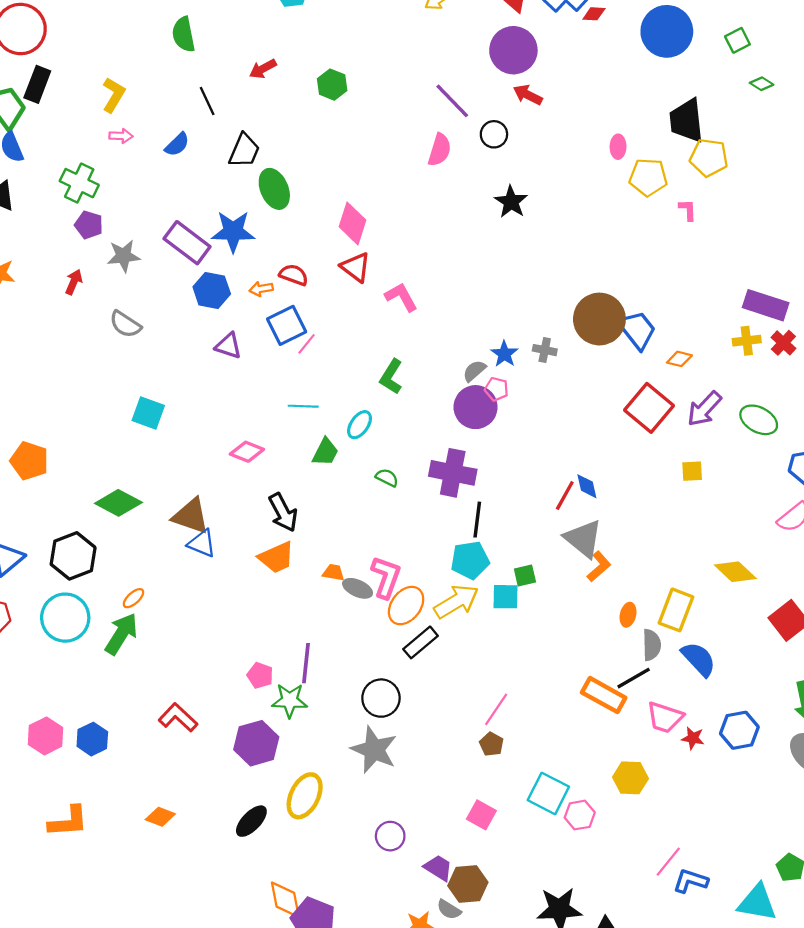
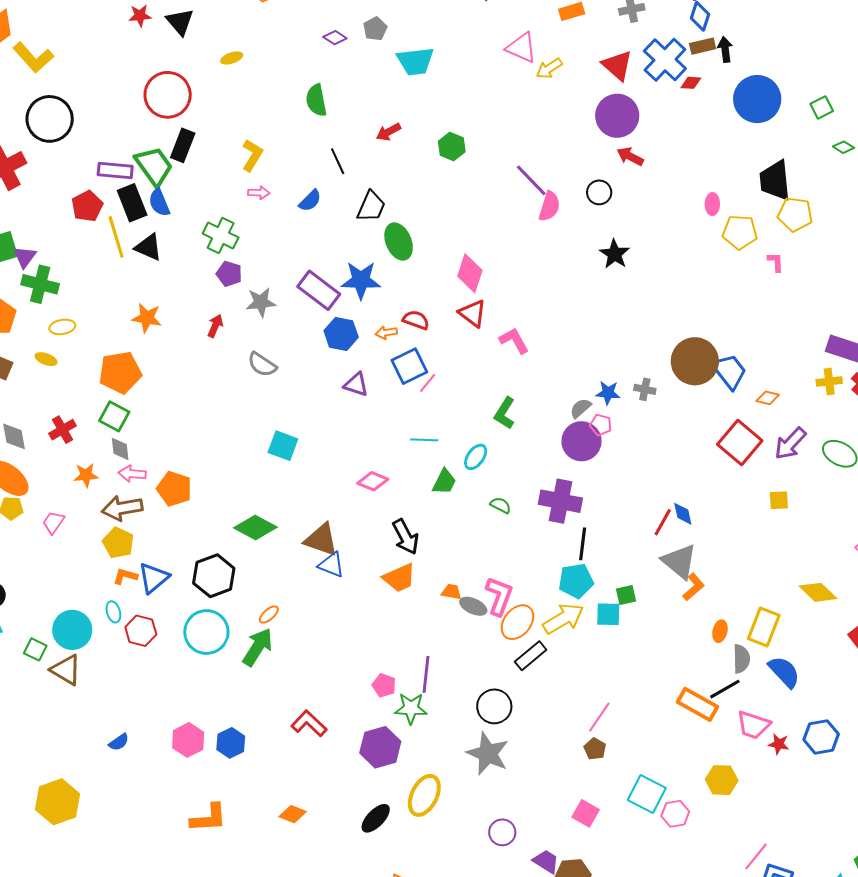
purple line: (452, 101) -> (531, 180), moved
blue star: (504, 354) -> (608, 393), turned -30

